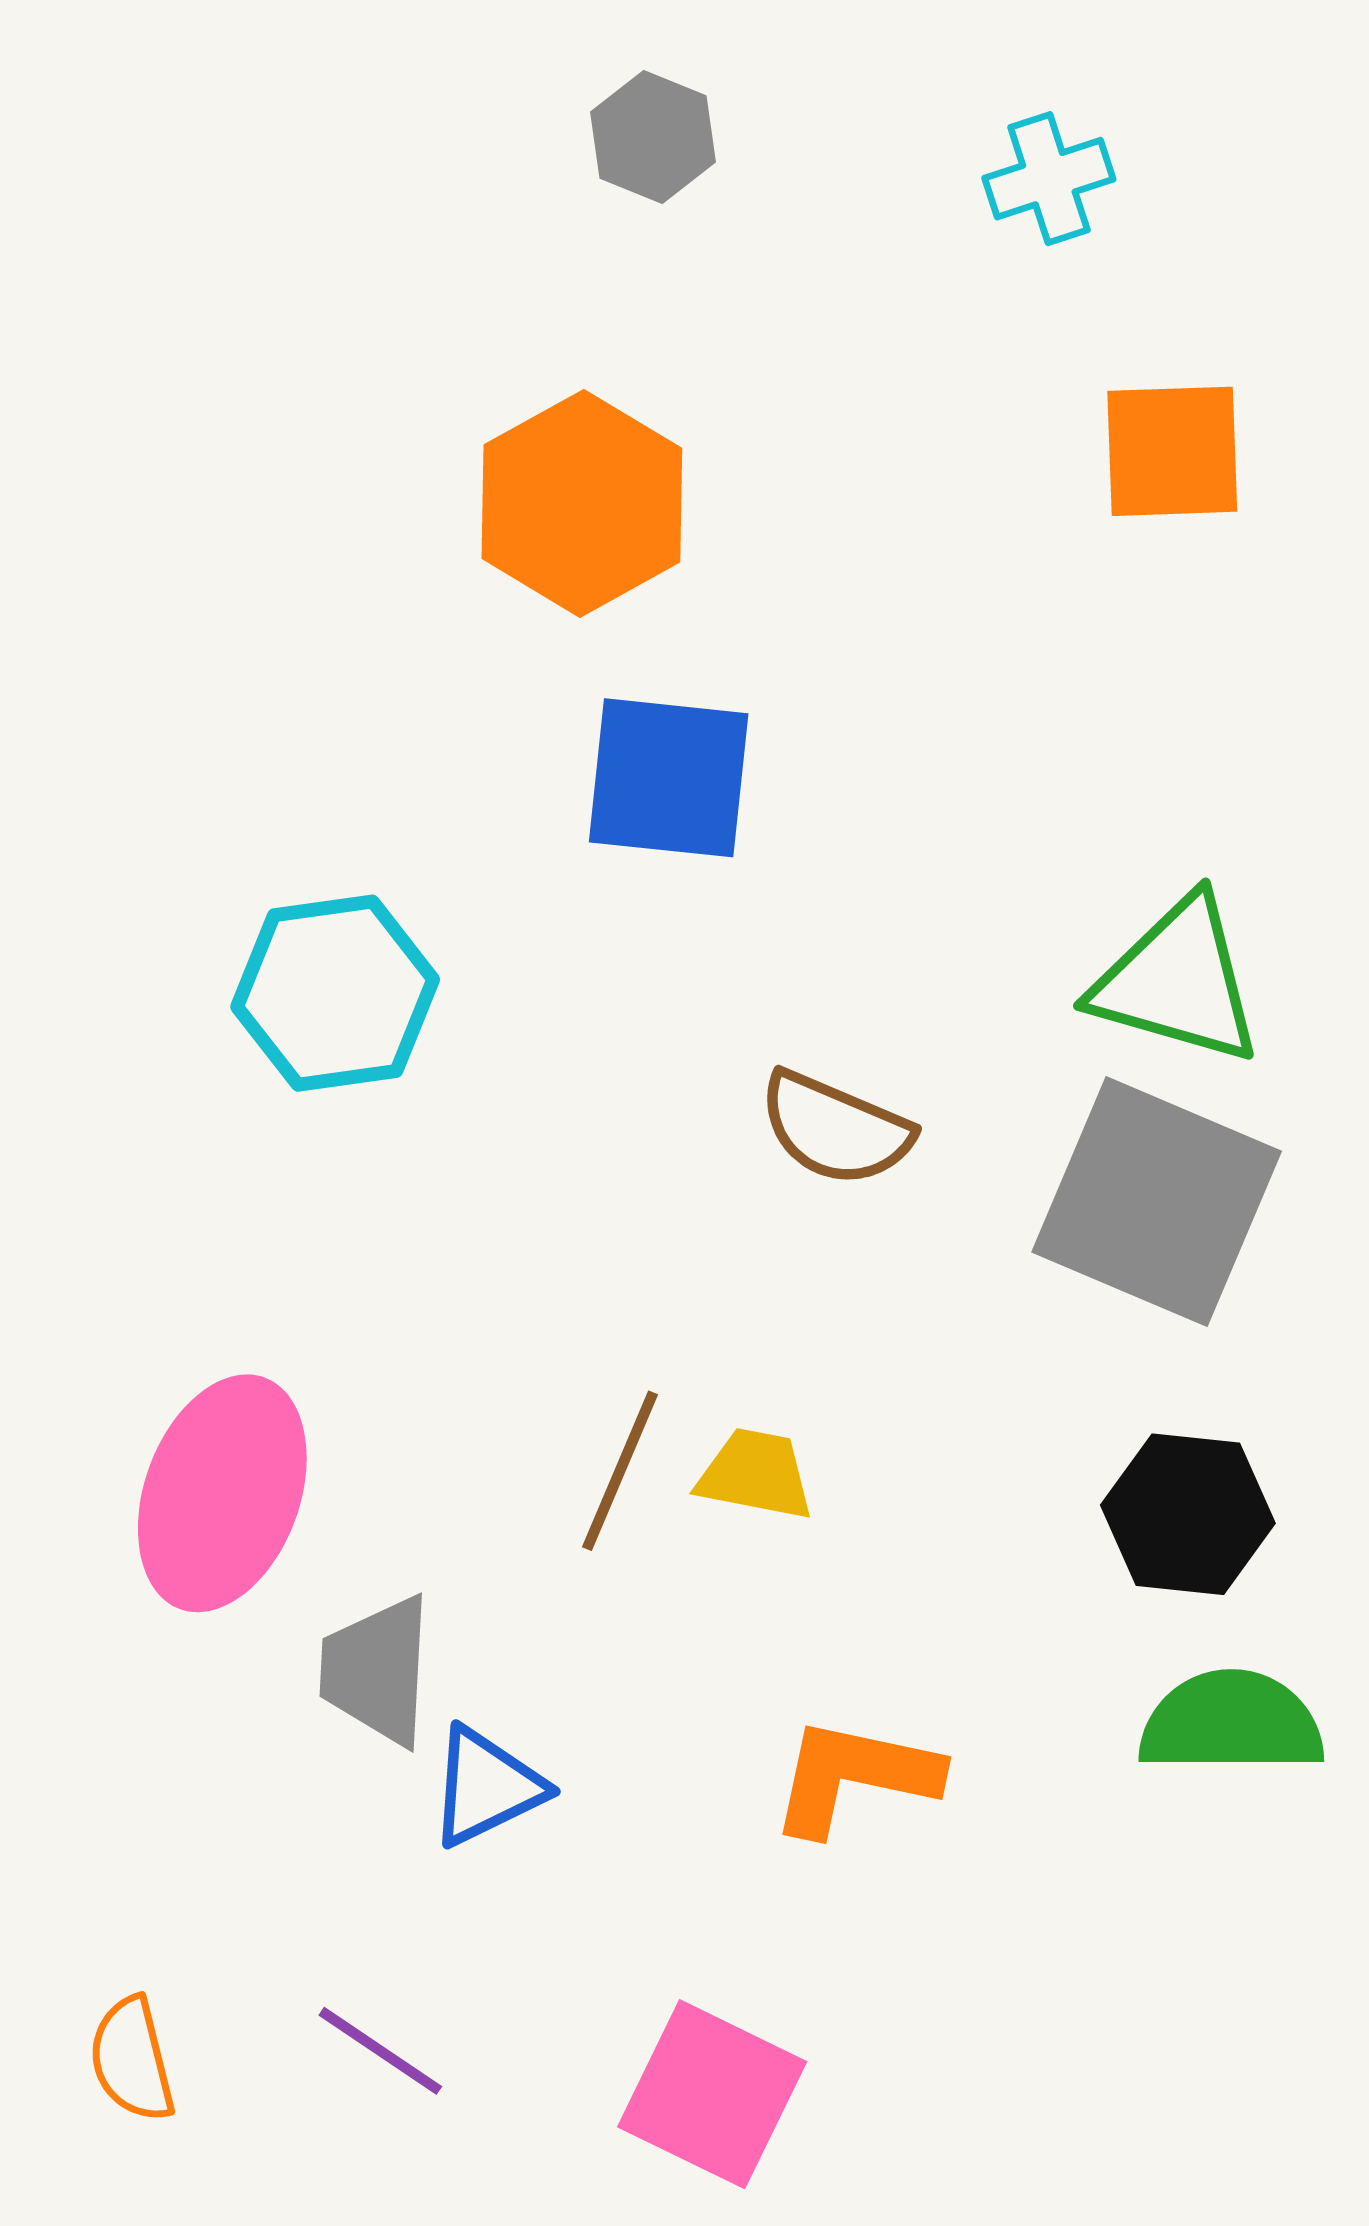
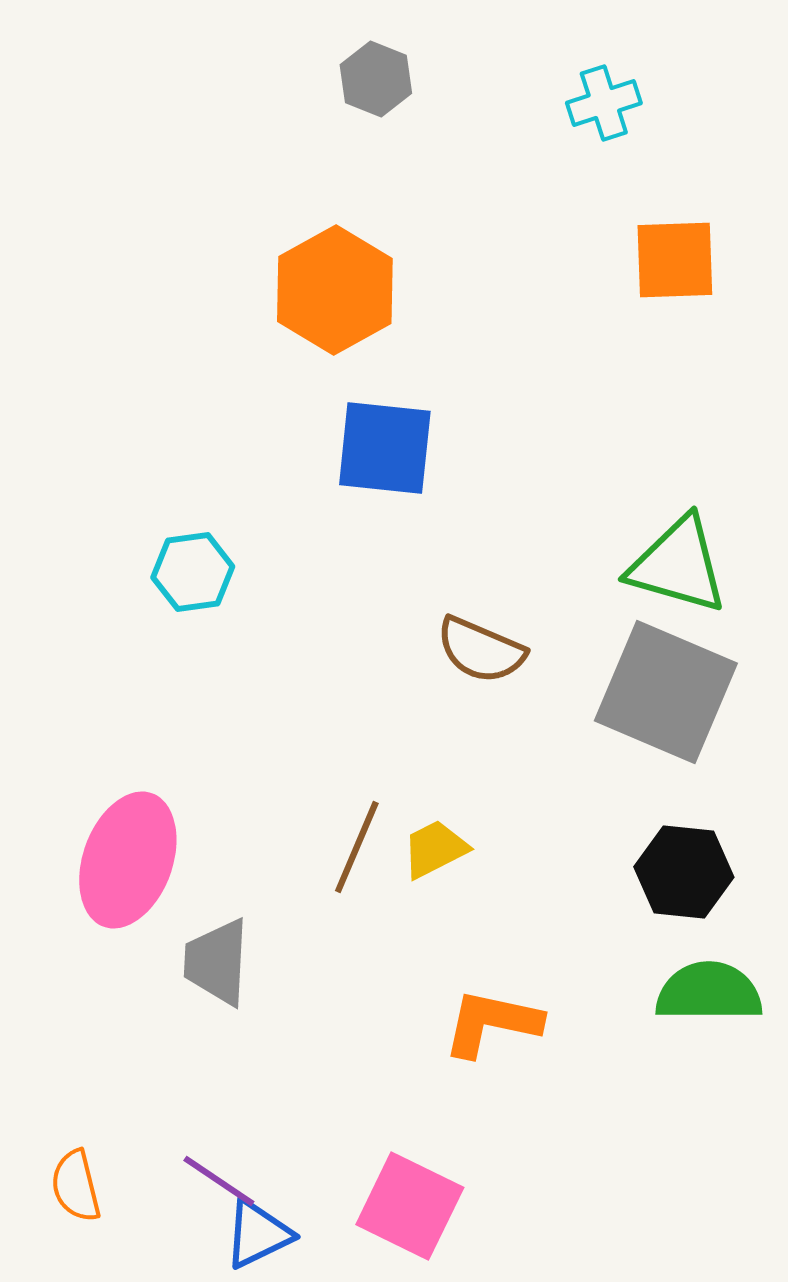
cyan hexagon: (335, 993) -> (193, 572), size x0.7
yellow trapezoid: (755, 1474) -> (435, 849), turned -38
blue triangle: (486, 1787) -> (258, 1234), moved

